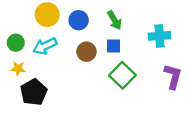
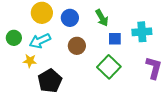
blue square: (113, 46) -> (115, 39), moved
yellow star: (18, 69) -> (30, 61), moved
black pentagon: (34, 92) -> (50, 81), moved

